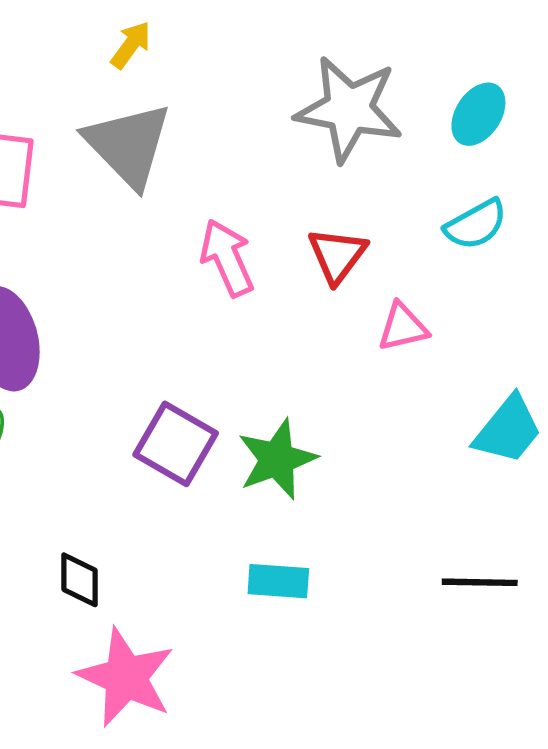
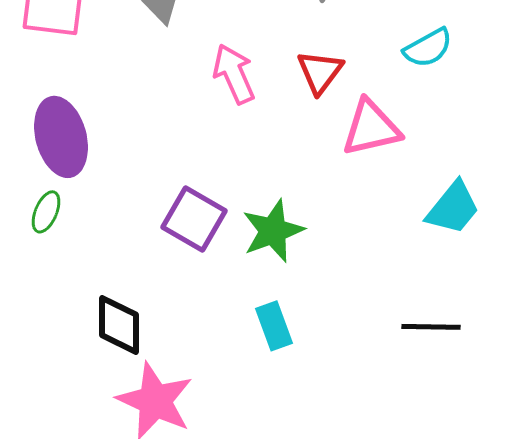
pink triangle: (403, 327) -> (371, 128), size x1.5
black diamond: (80, 580) -> (119, 325), size x1.4
cyan rectangle: (278, 581) -> (274, 326), turned 66

